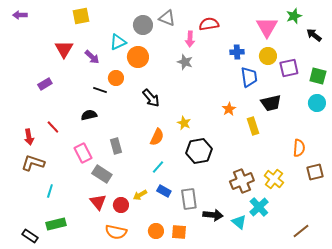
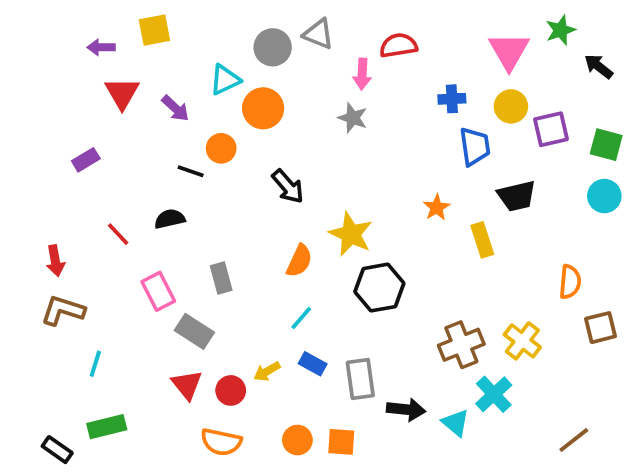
purple arrow: (20, 15) -> (101, 47), moved
yellow star: (184, 123) -> (351, 234), size x1.6
red line: (53, 127) -> (118, 234), moved

